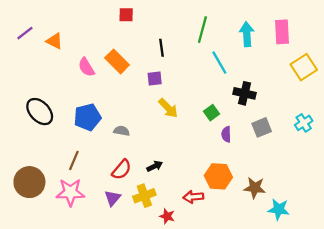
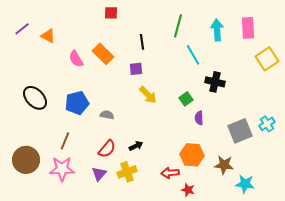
cyan cross: (304, 123) -> (267, 124), moved
gray square: (262, 127) -> (240, 131), moved, size x1.4
red star: (167, 216) -> (188, 190), moved

